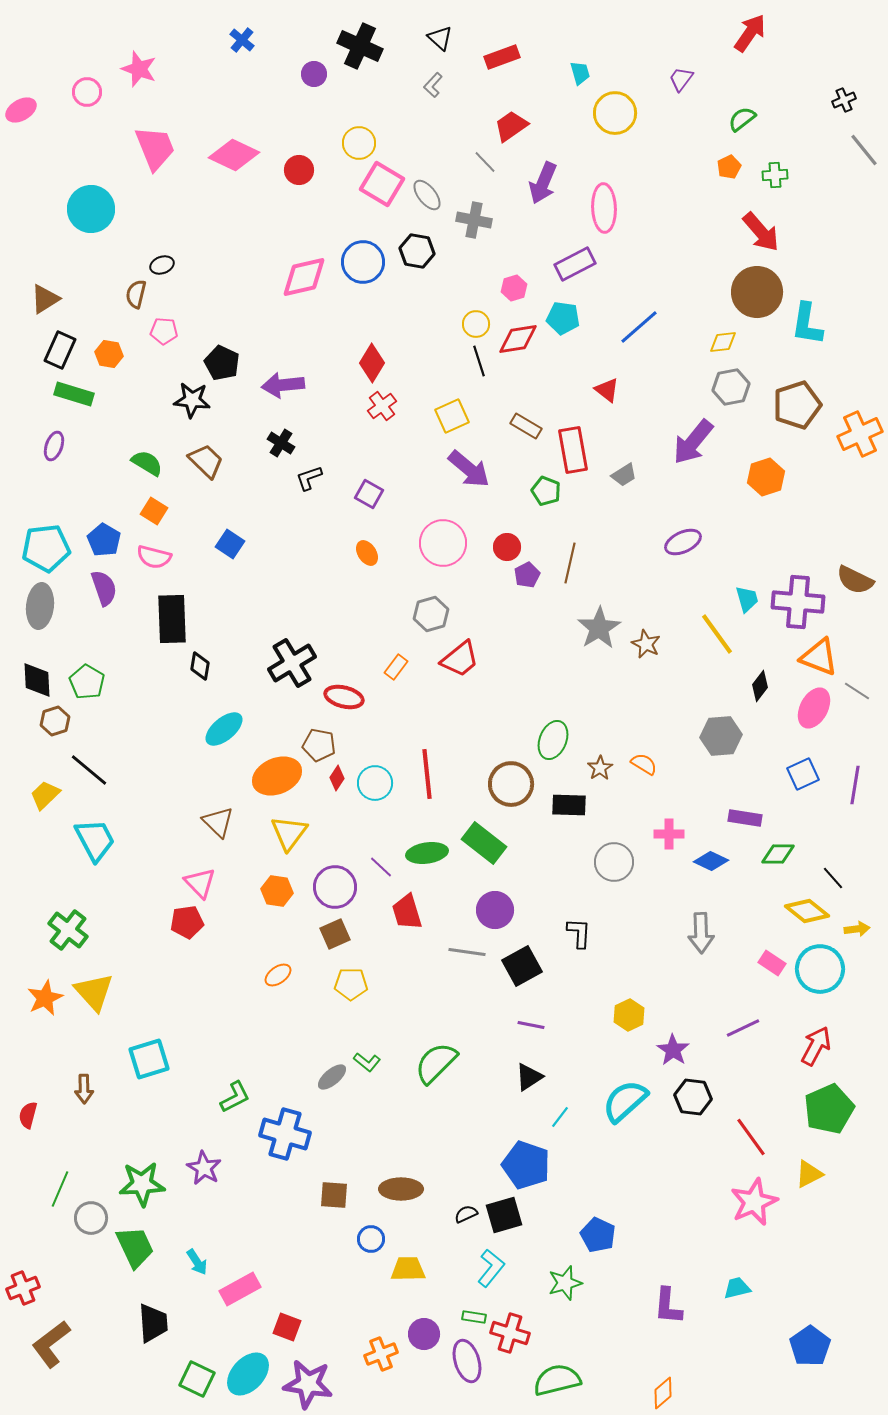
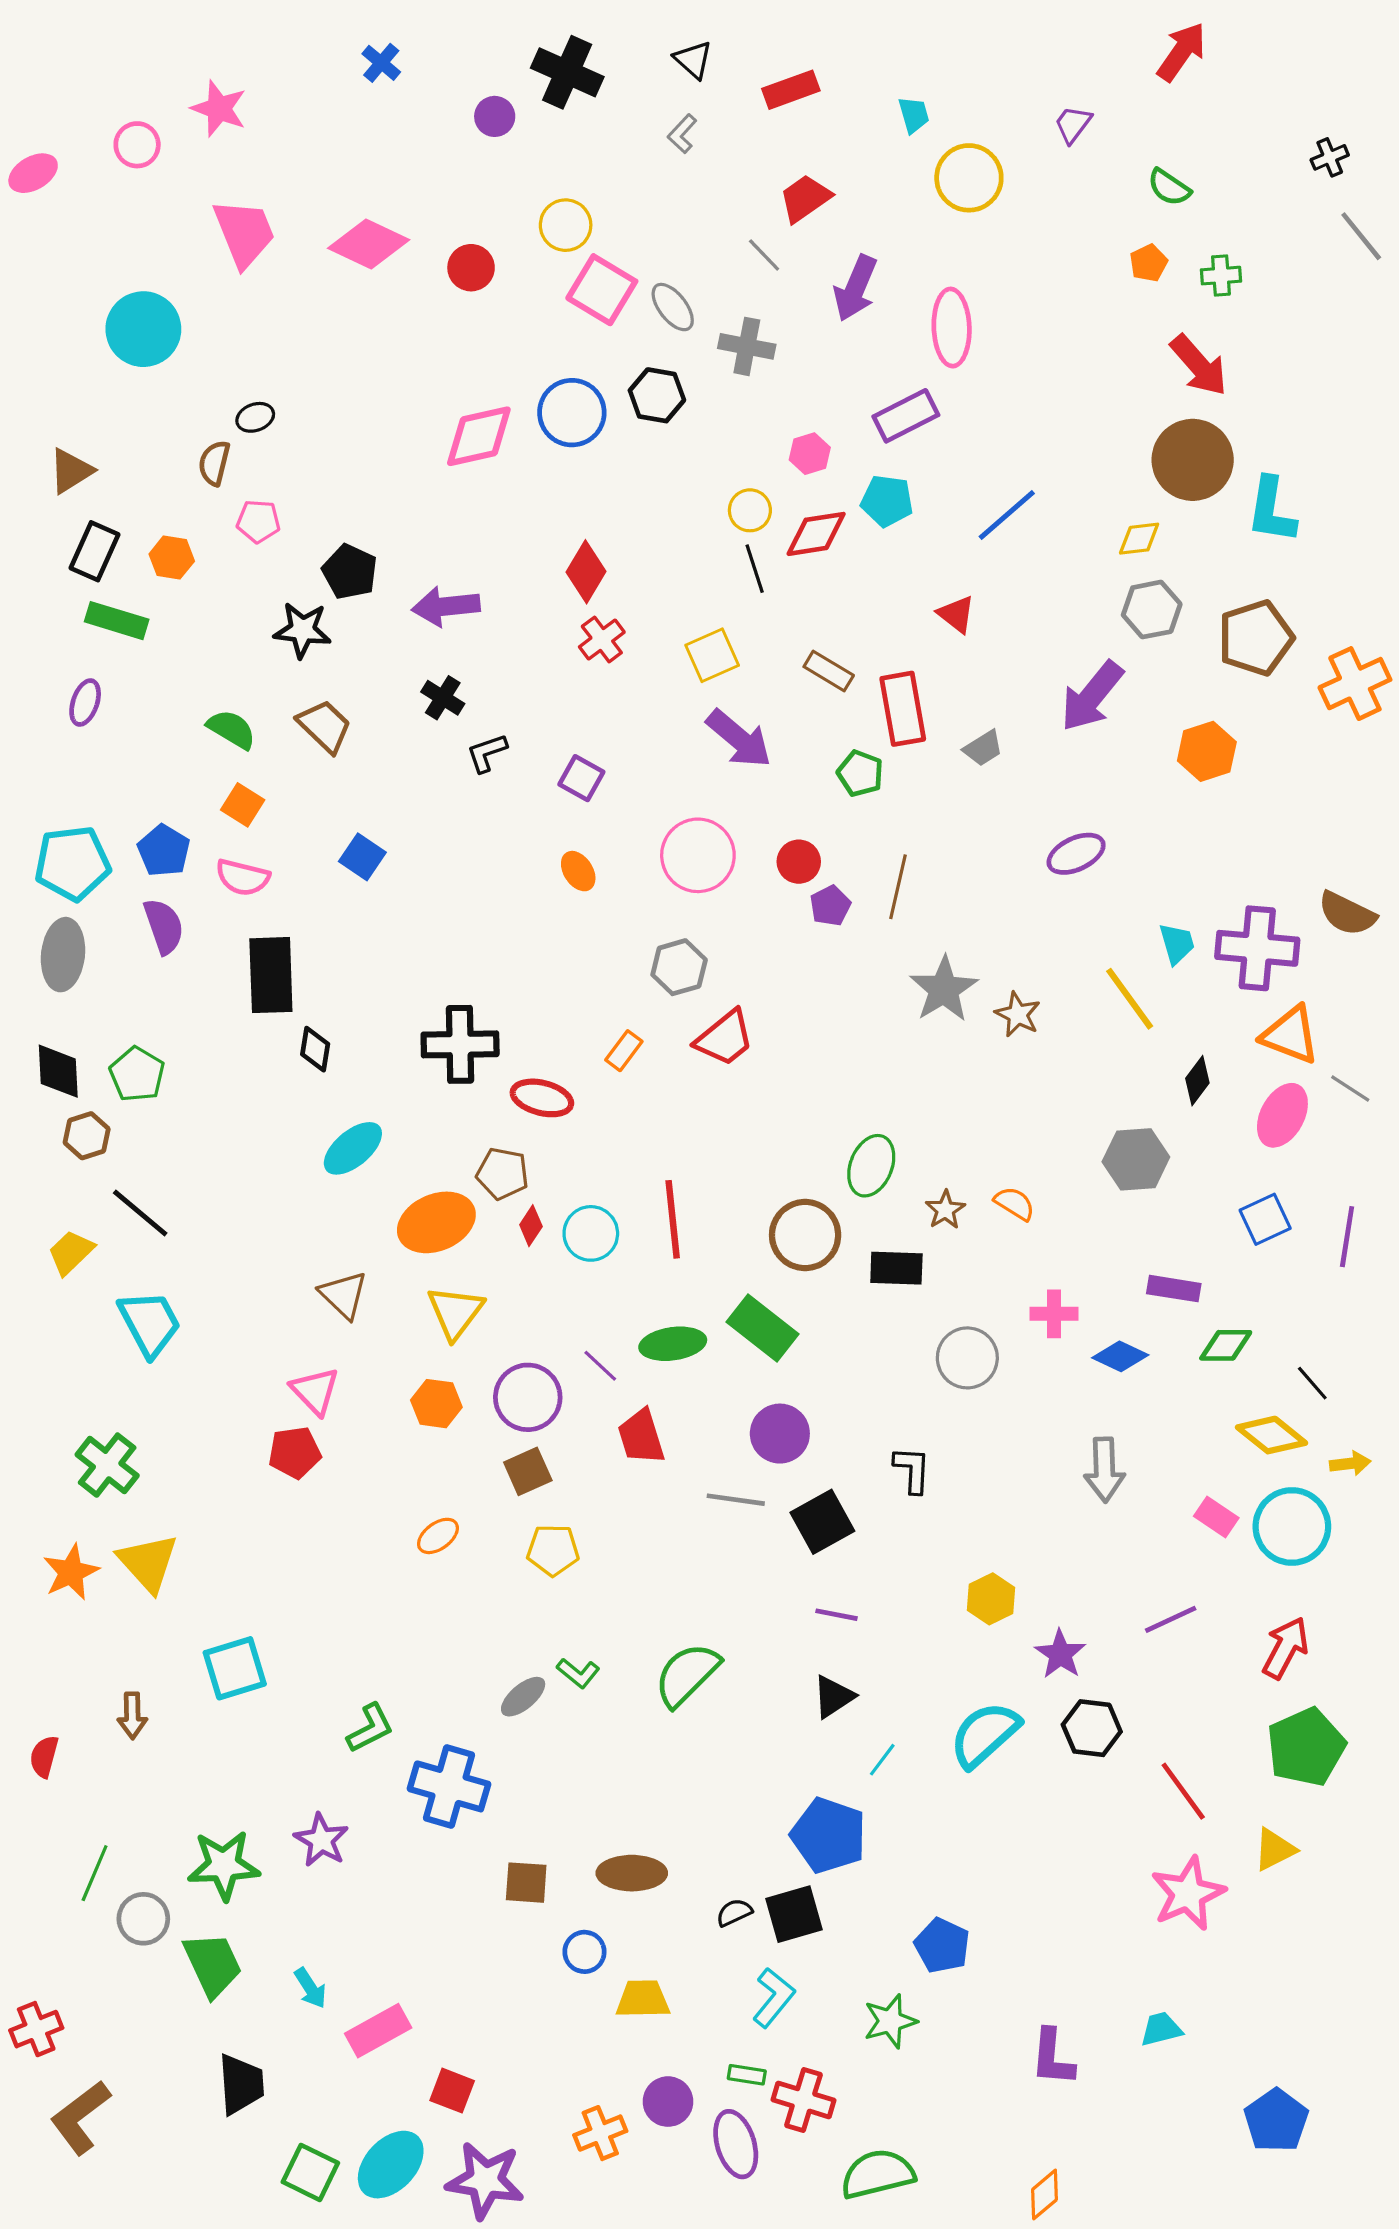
green semicircle: (742, 119) -> (1169, 187), turned -108
black cross: (292, 663) -> (460, 1044), turned 30

